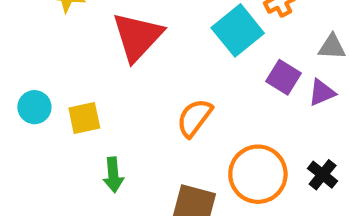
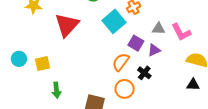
orange semicircle: (194, 118) -> (121, 62), moved
orange circle: (258, 174) -> (125, 89), size x0.7
black cross: (323, 175) -> (144, 73), moved

